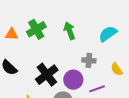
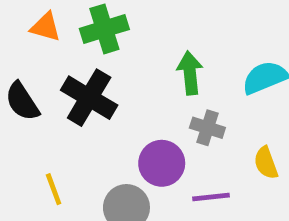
green arrow: (70, 31) -> (190, 73), moved
black cross: (47, 75) -> (89, 98), moved, turned -35

